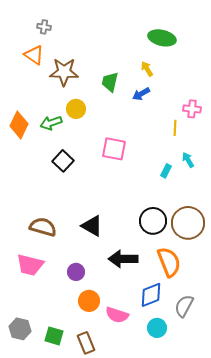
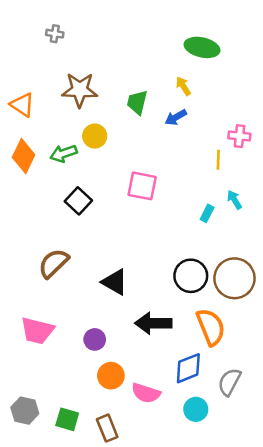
orange triangle: (34, 55) -> (22, 105), moved
brown semicircle: (43, 227) -> (54, 263), moved, turned -60

